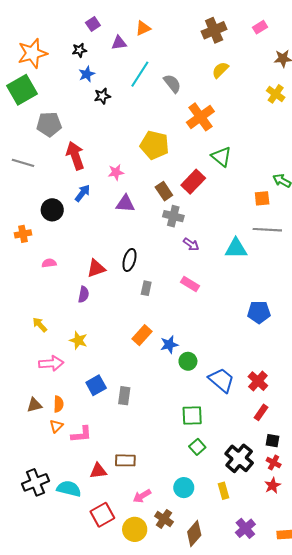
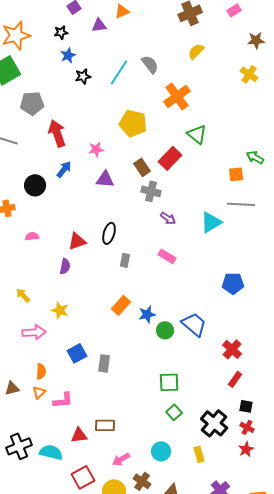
cyan line: (140, 74) -> (119, 72), moved
cyan triangle: (236, 248) -> (211, 222), turned -30
blue trapezoid: (221, 380) -> (194, 324), moved
brown triangle: (34, 405) -> (12, 388), moved

